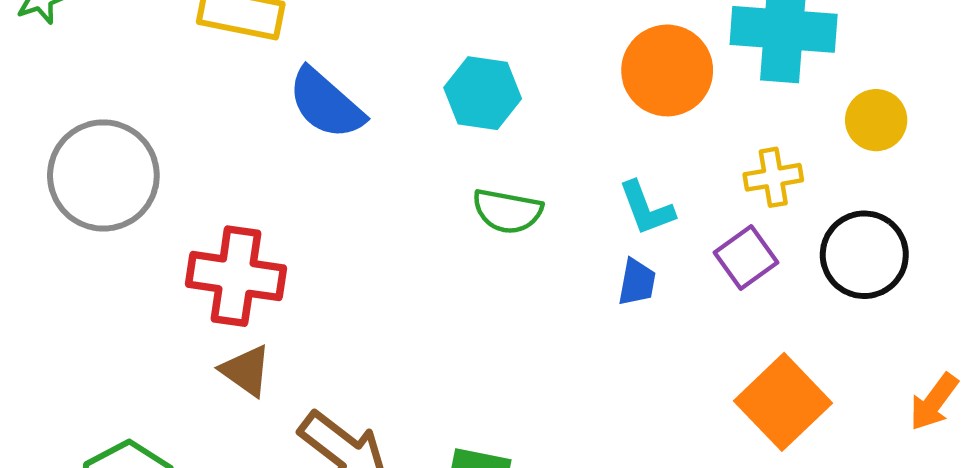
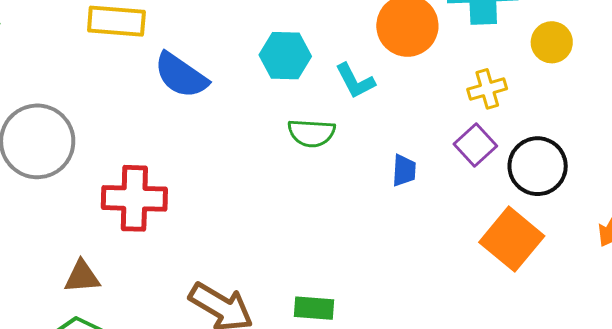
cyan L-shape: (646, 208) -> (355, 81), moved
black circle: (864, 255) -> (538, 166), moved
brown triangle: (246, 371) -> (82, 277), moved, turned -33

